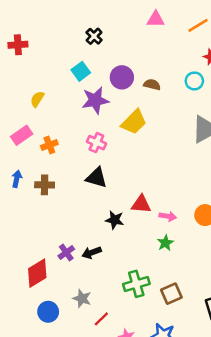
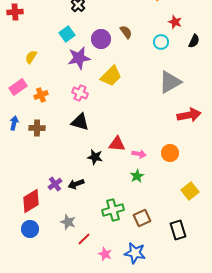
brown semicircle: (152, 85) -> (126, 32), moved, turned 40
blue circle: (48, 312) -> (30, 229), moved

